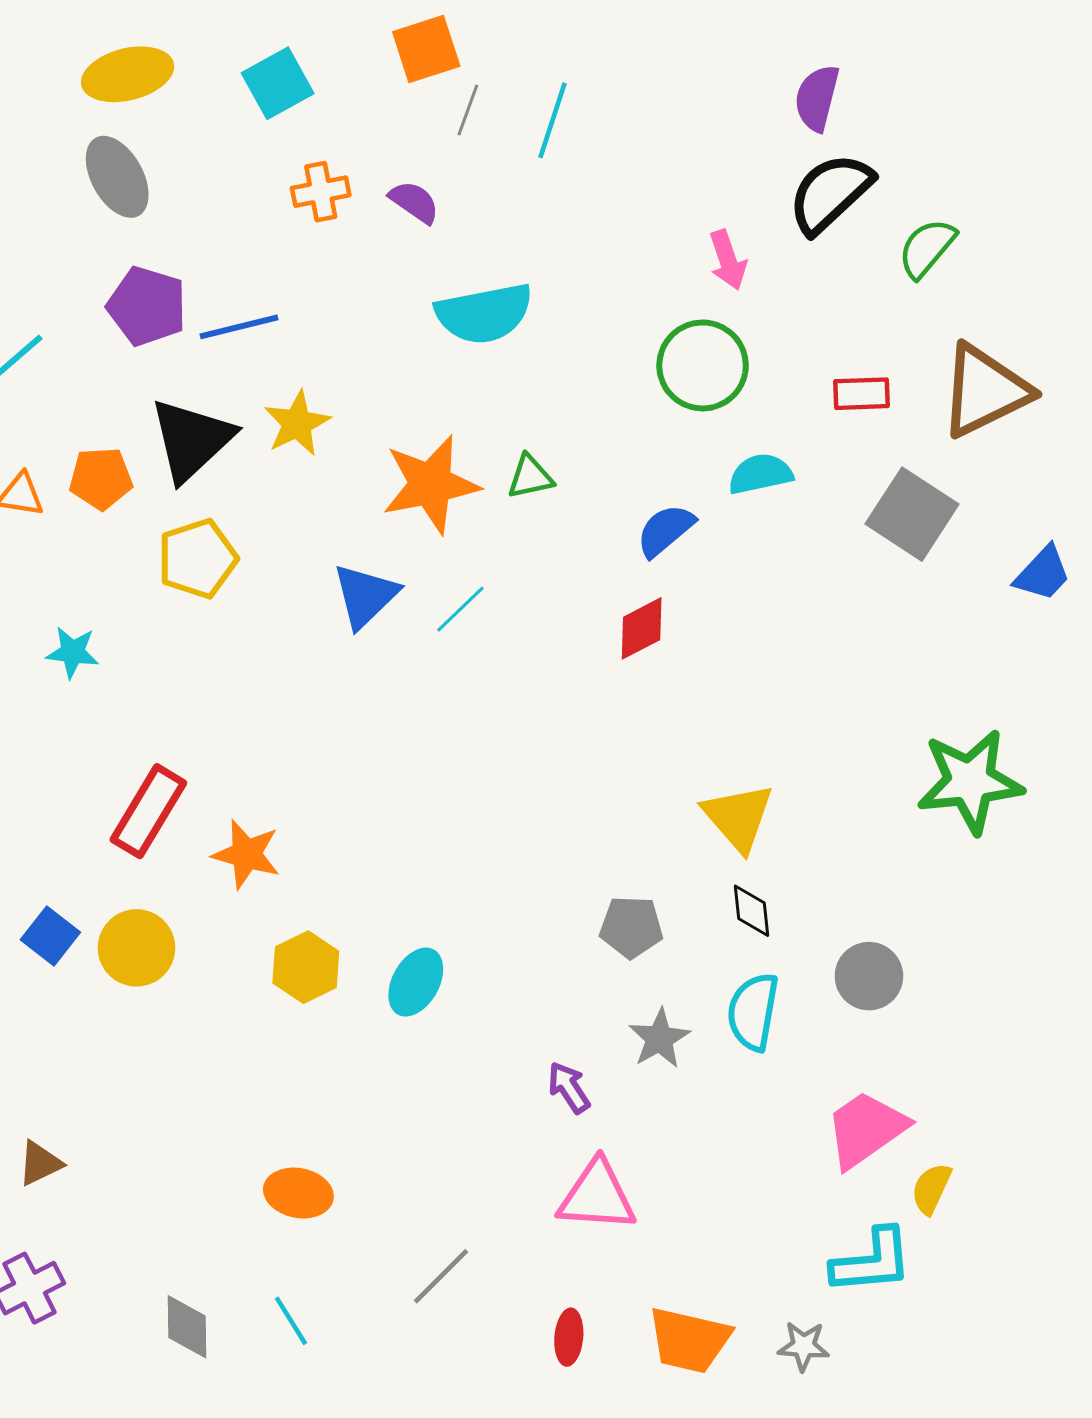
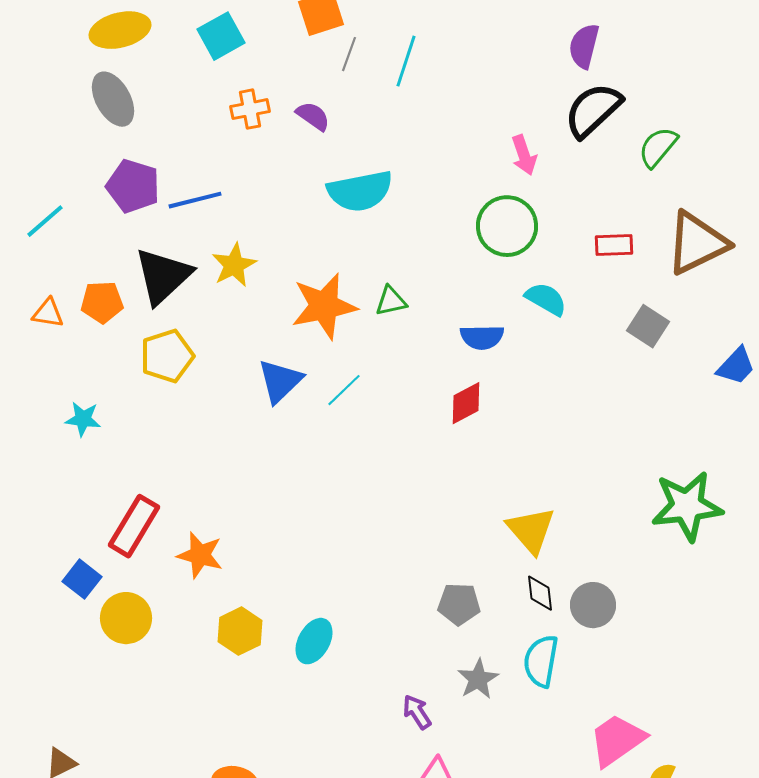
cyan semicircle: (760, 474) -> (546, 299), turned 42
gray square: (912, 514) -> (648, 326), size x0.7
blue semicircle: (665, 530) -> (482, 337), turned -141
blue square: (50, 936) -> (82, 579), moved
gray circle: (869, 976) -> (593, 605), moved

